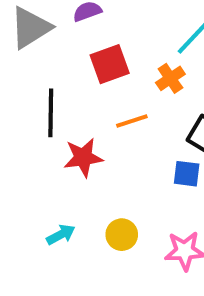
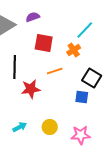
red square: (110, 64) -> (44, 43), turned 30

